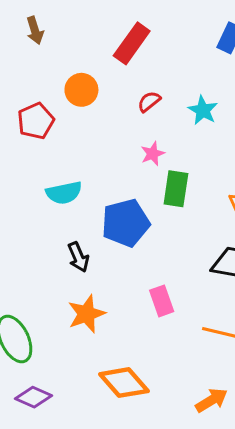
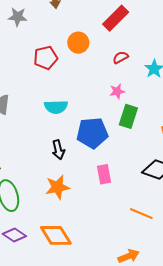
pink rectangle: (162, 301) -> (104, 174), moved
orange diamond: (124, 383) -> (56, 235), moved

